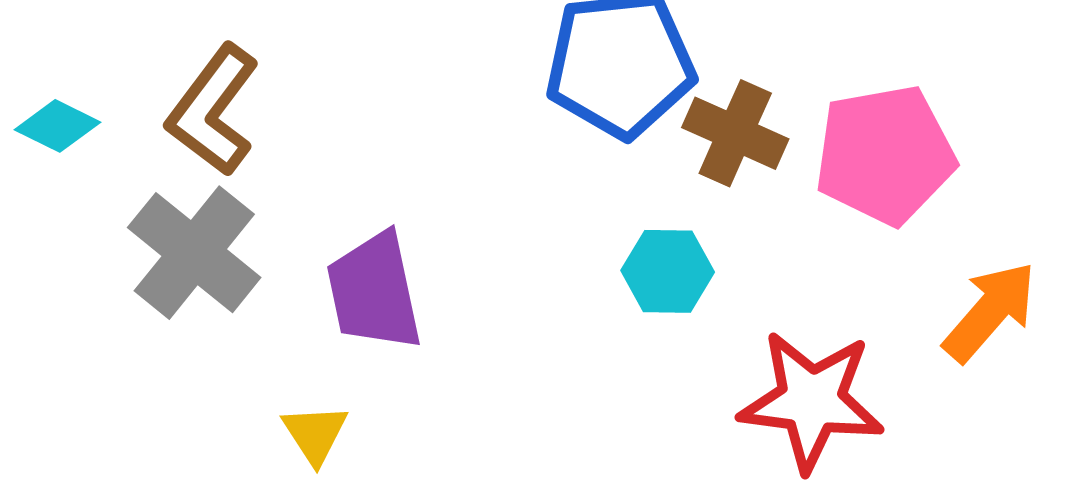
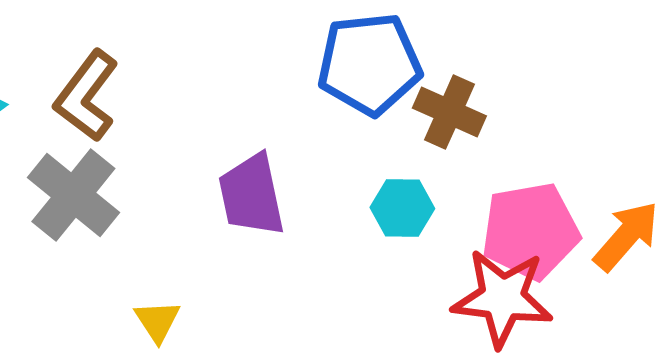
pink pentagon: (885, 155) -> (530, 231), moved
purple trapezoid: (374, 291) -> (251, 195), moved

